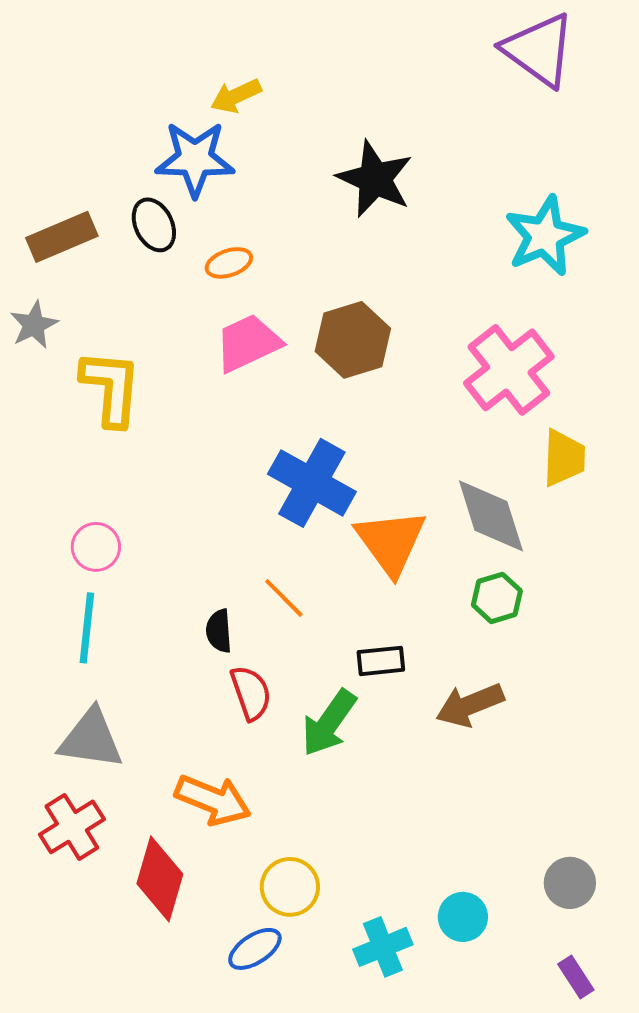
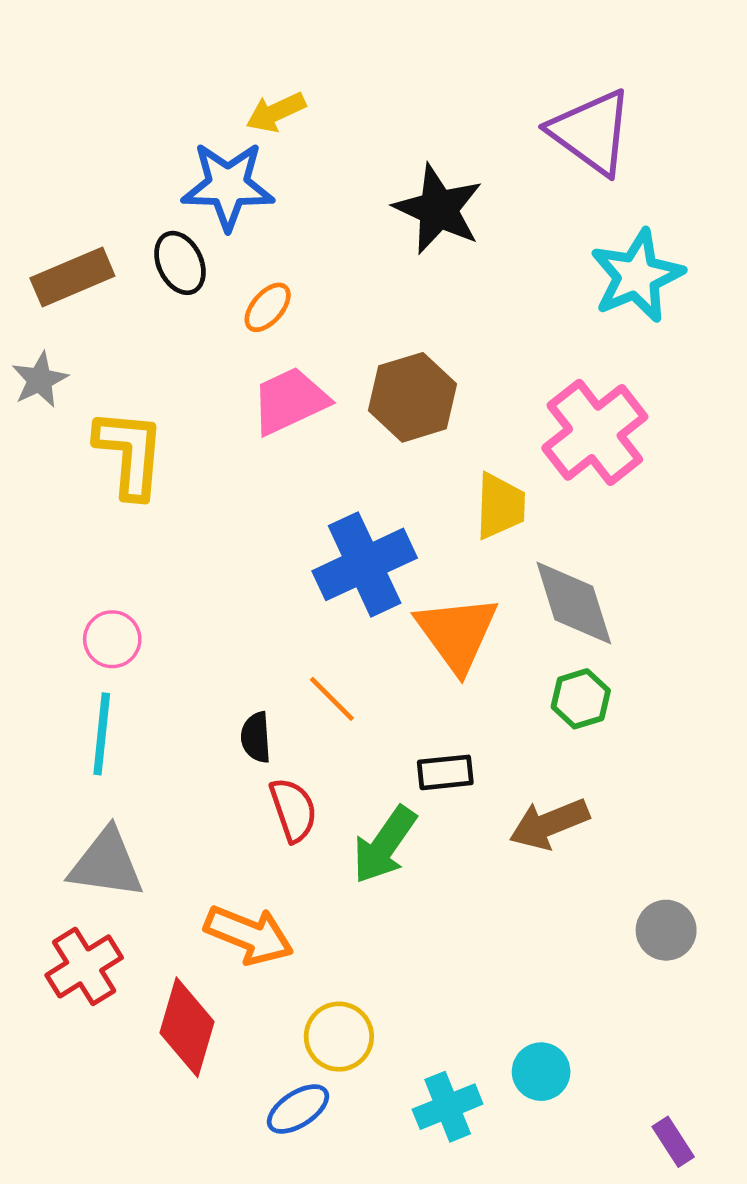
purple triangle: (539, 50) -> (591, 132), moved
orange ellipse: (229, 263) -> (268, 307), turned -30
yellow trapezoid: (564, 458) -> (500, 506), moved
blue cross: (312, 483) -> (365, 564), turned 36
gray circle: (570, 883) -> (666, 930), moved

